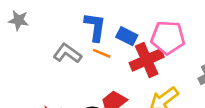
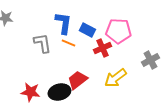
gray L-shape: (67, 53) -> (42, 43), turned 45
red cross: (147, 60) -> (102, 48), size x0.7

